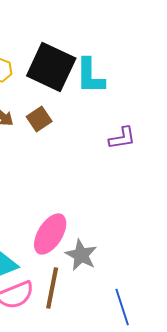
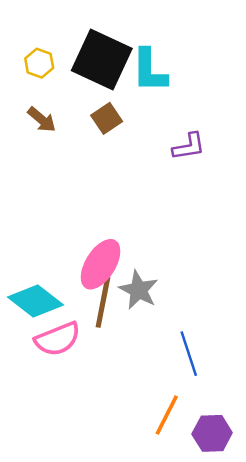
brown square: (39, 119) -> (107, 118), moved
brown line: (52, 288) -> (103, 302), moved

